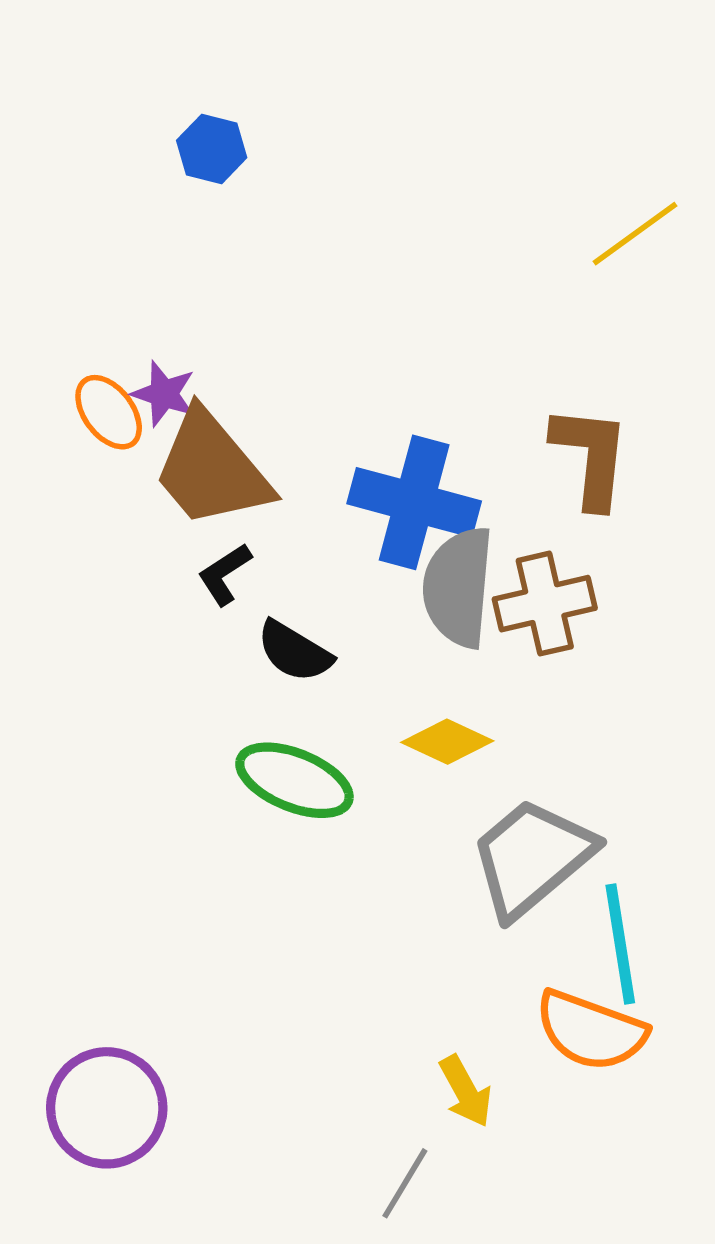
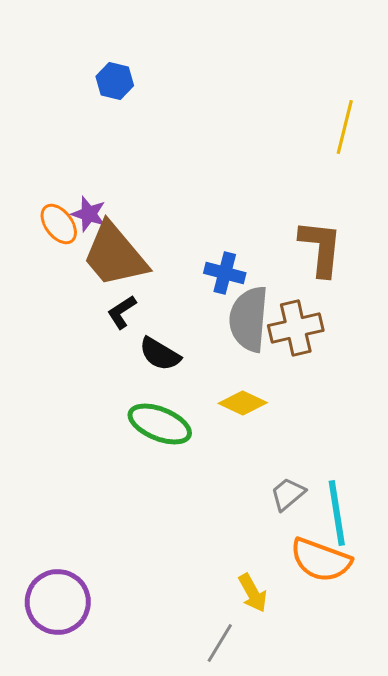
yellow line: (635, 234) -> (345, 127), turned -40
blue cross: (414, 502) -> (225, 273), size x0.6
gray trapezoid: (532, 858) -> (288, 494), moved, size x0.5

